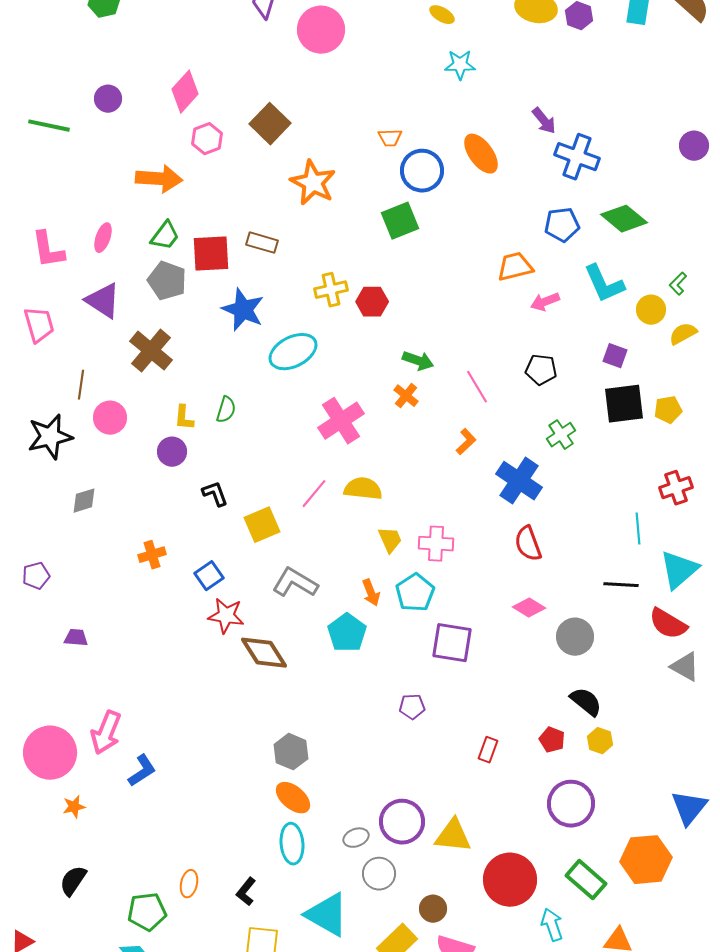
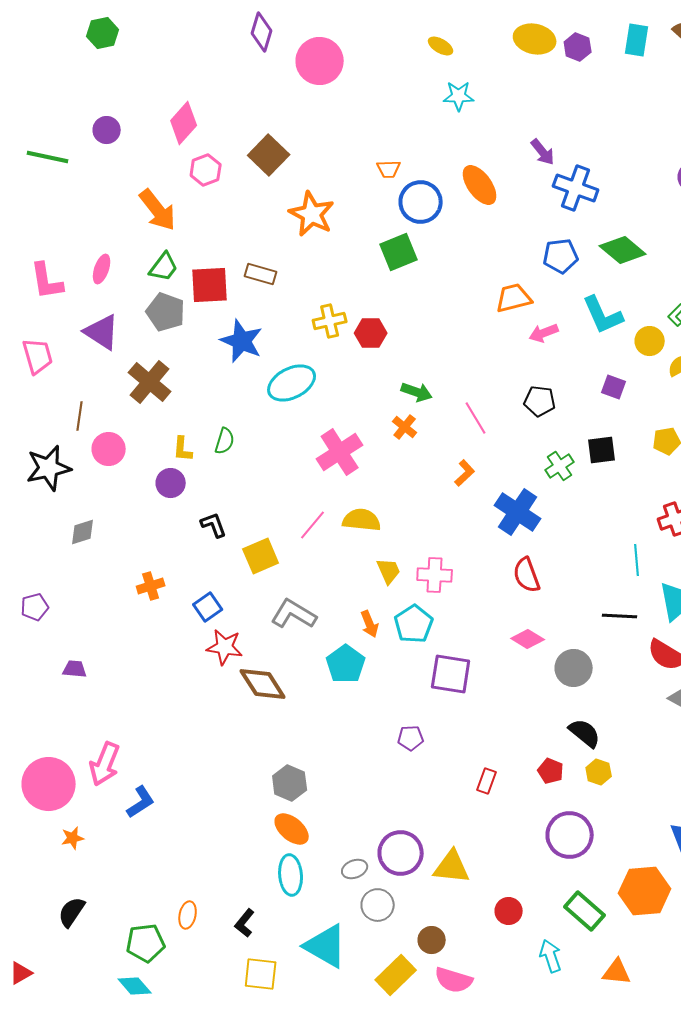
orange arrow: (159, 179) -> (158, 210), turned 48
black square: (624, 404) -> (602, 450), moved, size x0.7
red circle: (510, 880) -> (509, 911), size x0.5

